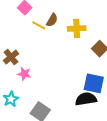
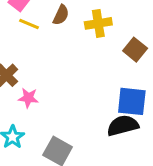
yellow line: (39, 25) -> (29, 24), moved

